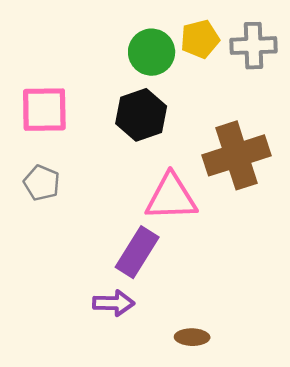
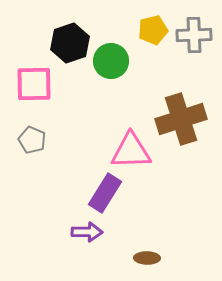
green circle: (152, 52) -> (111, 61), moved
black hexagon: (141, 115) -> (70, 43), moved

